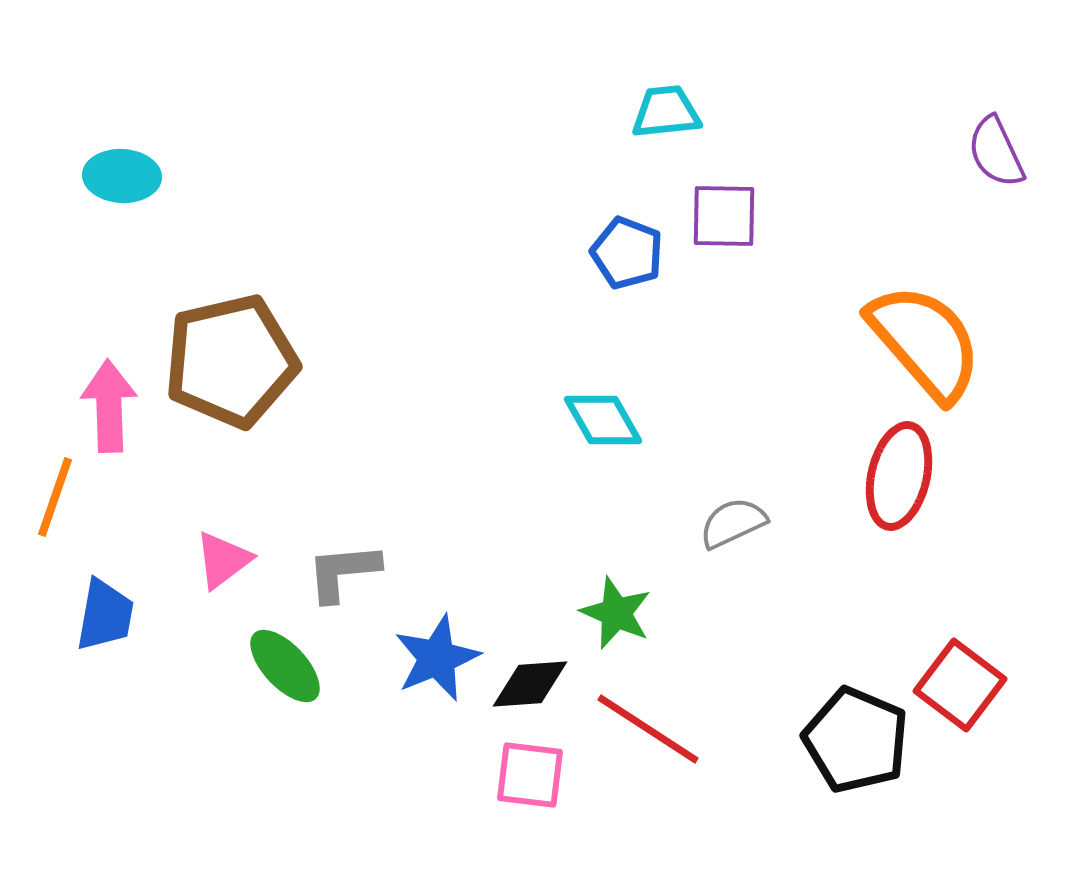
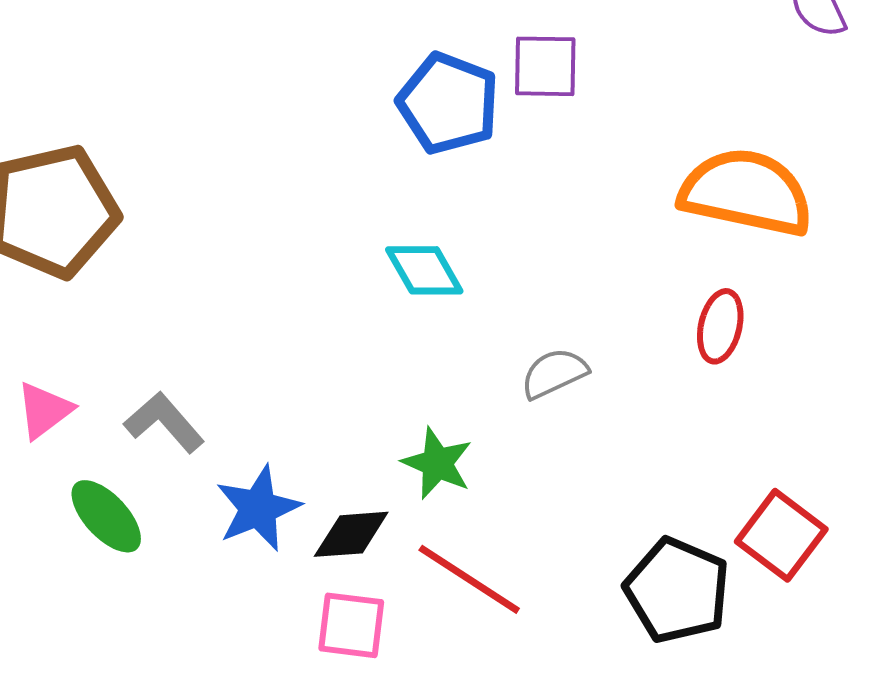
blue pentagon: (627, 253) -> (448, 103), size x1.4
orange semicircle: (925, 342) -> (746, 192), turned -37
red ellipse: (899, 476) -> (720, 326), size x0.7
gray L-shape: (343, 572) -> (164, 422), turned 54

